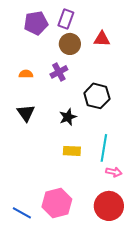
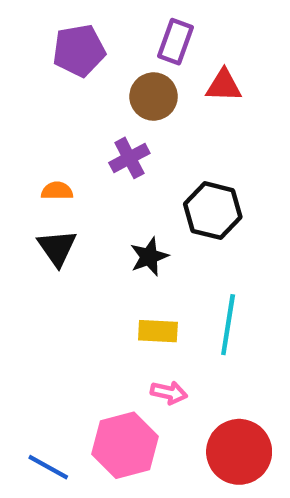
purple rectangle: (66, 19) -> (175, 42), moved
orange semicircle: (26, 74) -> (57, 191), moved
pink arrow: (114, 172) -> (169, 393), moved

